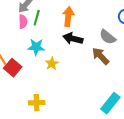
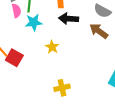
cyan star: (36, 47) -> (34, 22), moved
yellow cross: (37, 103) -> (62, 88), moved

